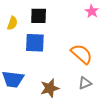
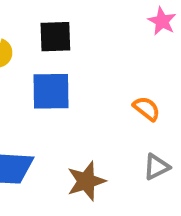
orange semicircle: (82, 54) -> (147, 109), size x0.6

